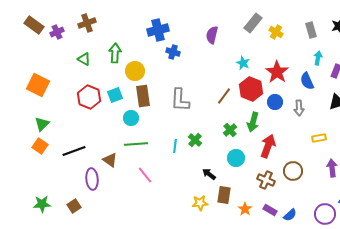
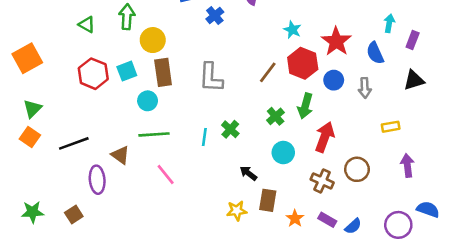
blue cross: (173, 52) -> (215, 15), moved, turned 32
orange square: (38, 85) -> (27, 58), turned 35

